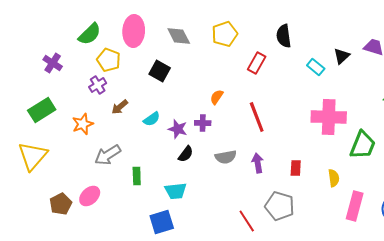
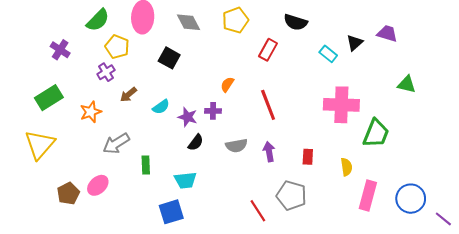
black semicircle: (284, 36) -> (296, 22), turned -65

